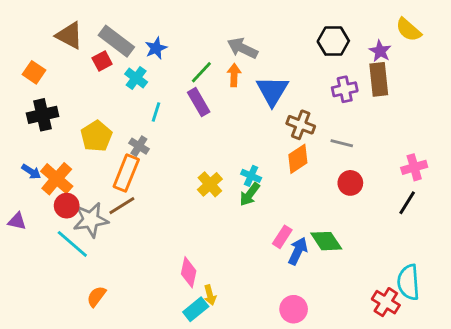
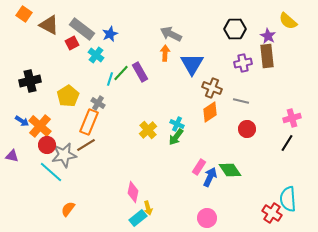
orange square: (34, 72) -> (24, 14), moved
green line: (201, 72) -> (121, 73), moved

